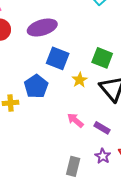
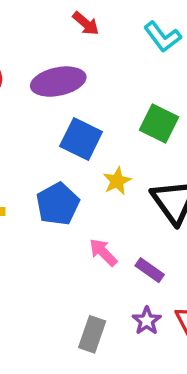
green square: (102, 58) -> (159, 123), moved
blue pentagon: (36, 86) -> (58, 204), moved

